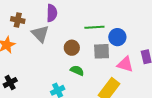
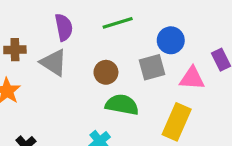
green line: (94, 27) -> (118, 23), moved
green semicircle: (77, 71) -> (122, 105), size x1.5

